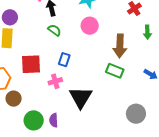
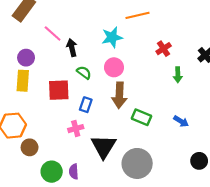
green semicircle: (54, 30) -> (84, 73), moved
brown arrow: (120, 46) -> (119, 95), moved
red square: (31, 64) -> (59, 90), moved
gray circle: (136, 114) -> (137, 163), moved, size x1.4

